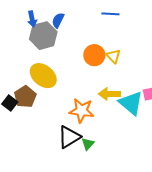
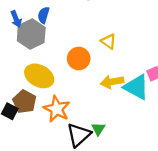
orange circle: (94, 55) -> (79, 59), moved
orange star: (82, 111) -> (57, 109), moved, turned 30
green triangle: (88, 144) -> (98, 129), moved

